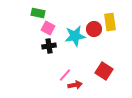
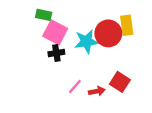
pink square: (48, 28) -> (55, 32), size x1.5
red circle: (94, 29) -> (108, 33), size x1.5
red arrow: (75, 85) -> (97, 91), moved

